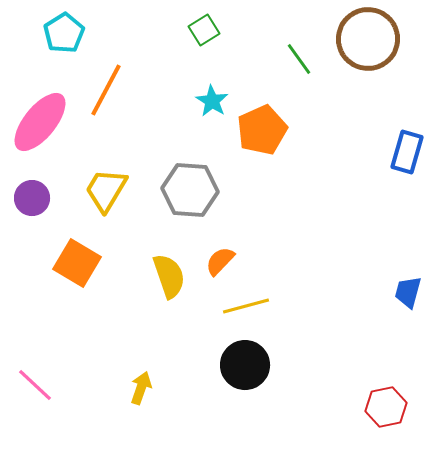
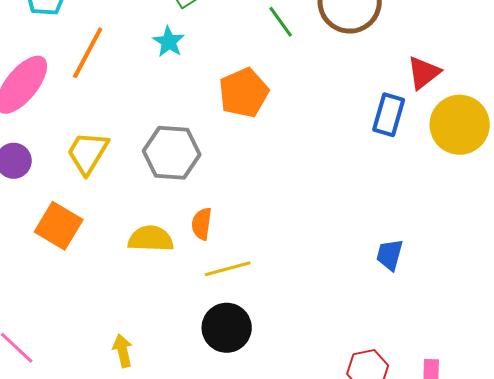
cyan star: (212, 101) -> (169, 42), moved
orange semicircle: (220, 261) -> (202, 224), turned -36
yellow semicircle: (169, 276) -> (151, 239), turned -69
yellow arrow: (141, 388) -> (123, 351), turned -32

